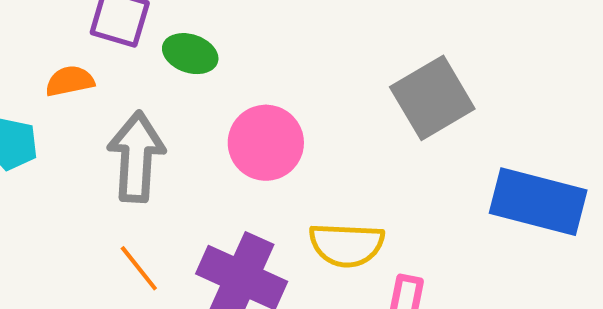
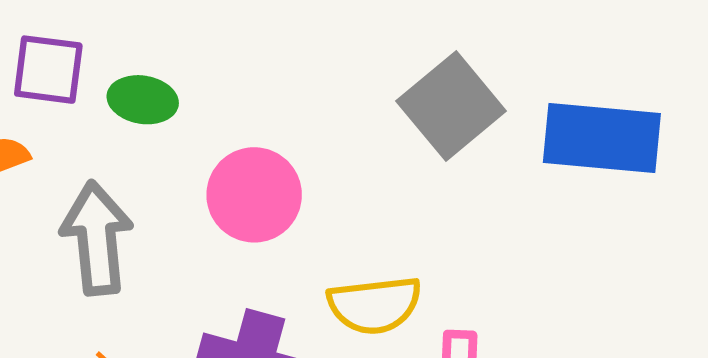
blue rectangle: (538, 202) -> (602, 138), moved

